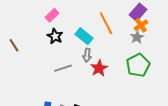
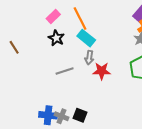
orange line: (106, 23) -> (80, 19), moved
red star: (99, 68) -> (102, 71), turned 30

